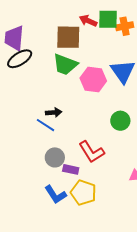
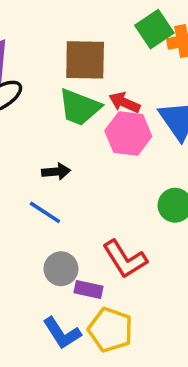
green square: (108, 19) -> (154, 29), turned -35
red arrow: (88, 21) -> (124, 102), moved
black arrow: (54, 112) -> (56, 172), moved

